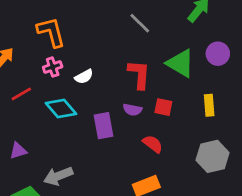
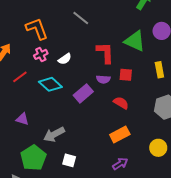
gray line: (140, 23) -> (81, 18), moved
purple rectangle: (103, 126) -> (83, 93), turned 66
purple triangle: (18, 151) -> (22, 119), turned 40

